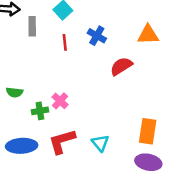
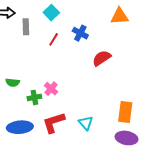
orange triangle: (148, 35) -> (120, 16), moved
red line: (65, 42) -> (54, 39), turned 40

